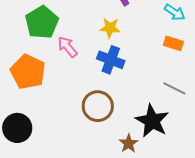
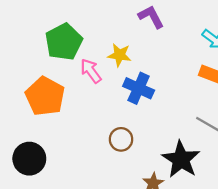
yellow star: (110, 28) -> (119, 55), moved
brown circle: (98, 106) -> (121, 139), size x0.7

